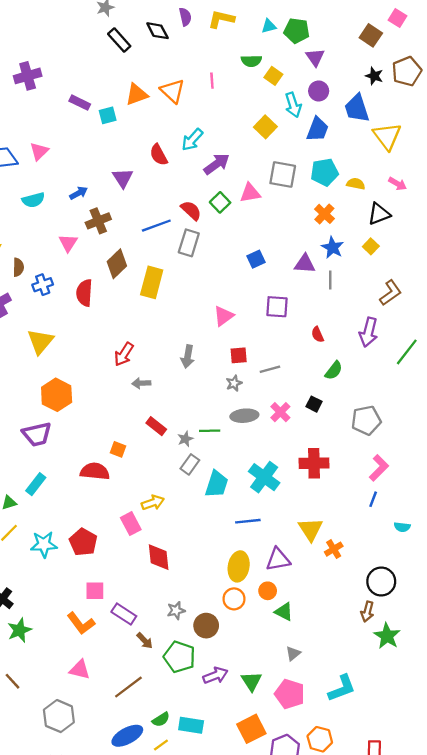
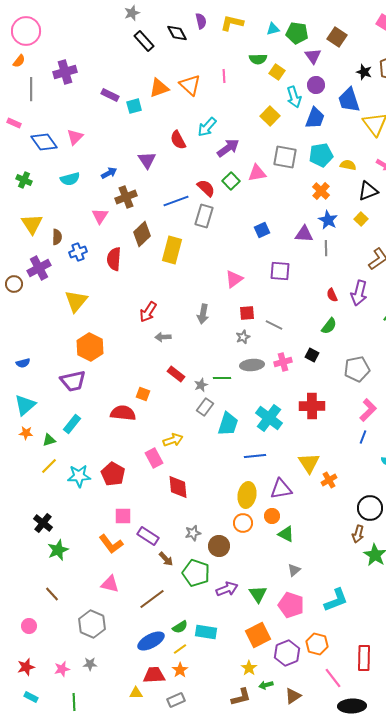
brown square: (371, 35) -> (337, 37), moved
red semicircle: (317, 335) -> (332, 295), moved
gray line: (270, 369) -> (274, 325), turned 42
pink cross: (280, 412) -> (283, 362), turned 30

